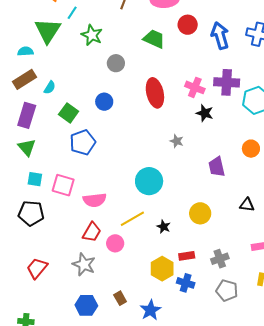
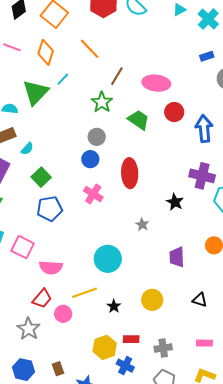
green star: (92, 35) -> (102, 102), moved
pink cross: (195, 87) -> (93, 194), moved
blue circle: (104, 102) -> (90, 159), moved

